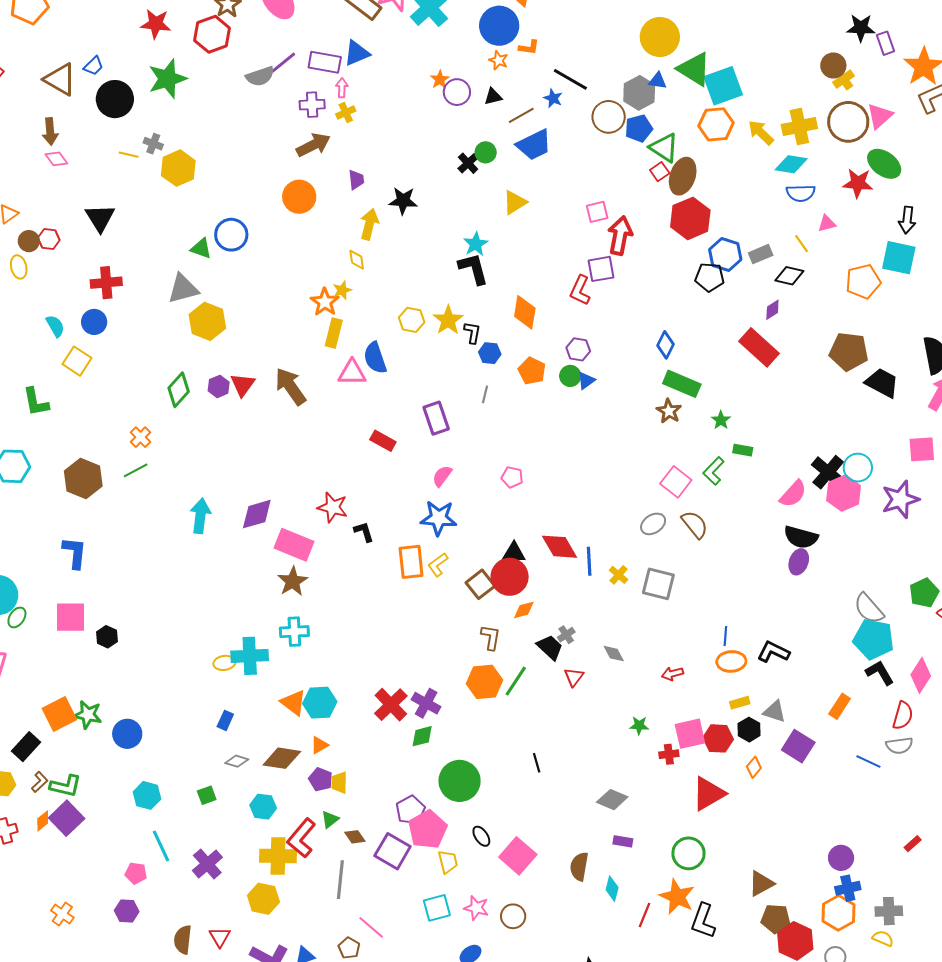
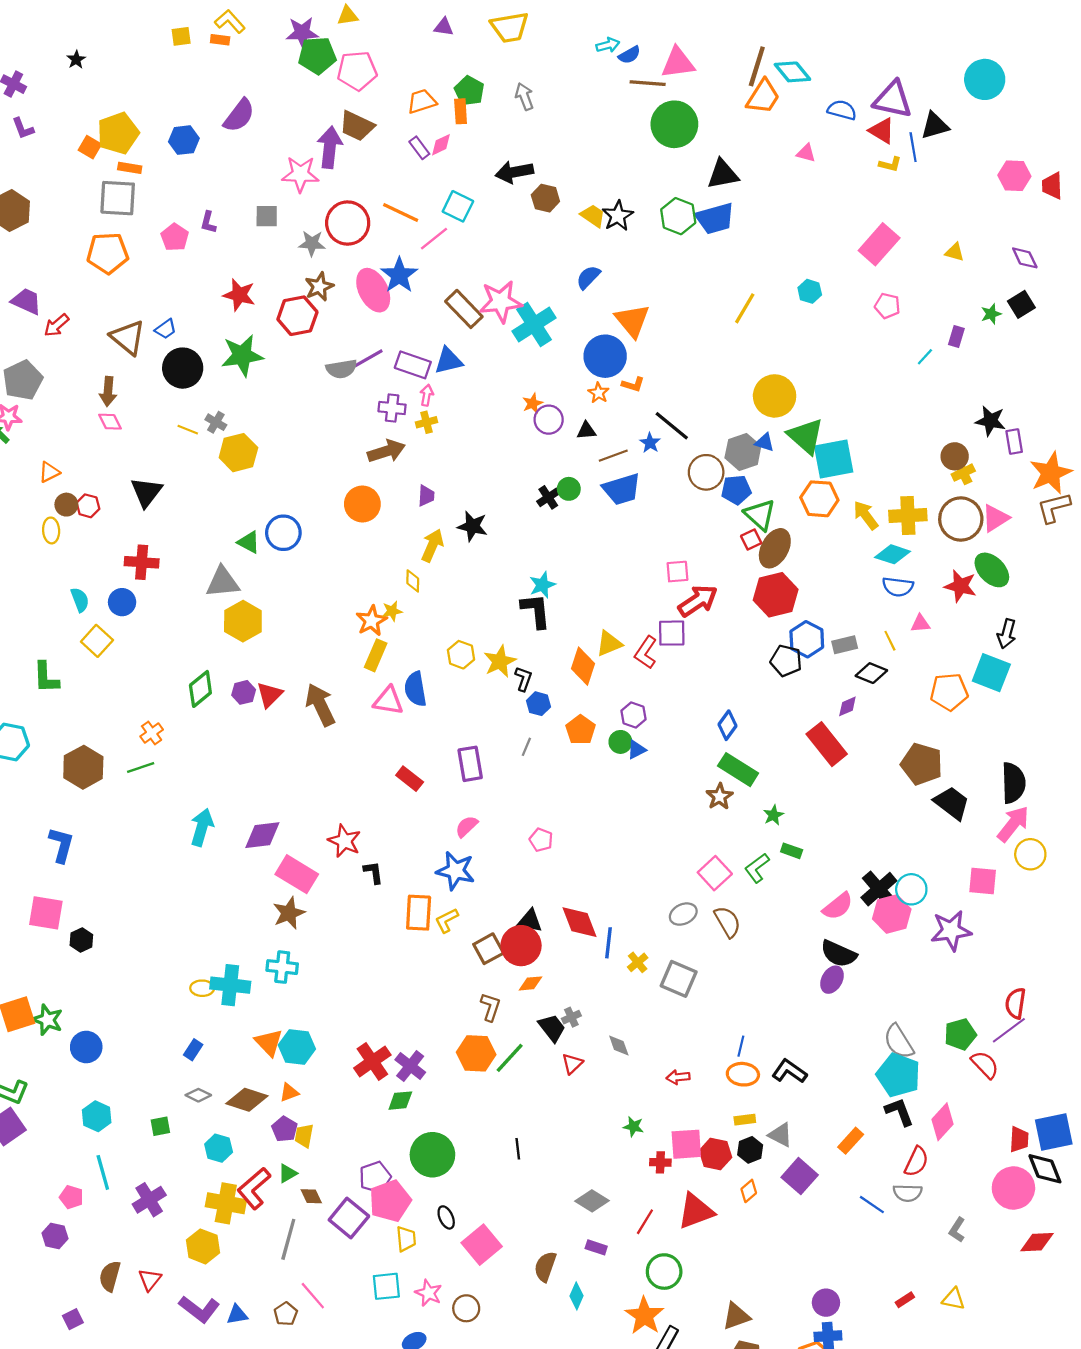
yellow triangle: (515, 202) -> (609, 644), moved
red arrow: (620, 236) -> (698, 601), turned 36
red line: (644, 915) -> (645, 1222), moved

